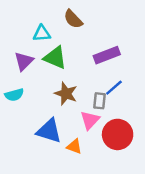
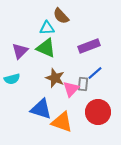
cyan triangle: (42, 34) -> (47, 28), moved
pink triangle: (90, 120) -> (71, 89), moved
orange triangle: (74, 146) -> (62, 122), size x1.6

